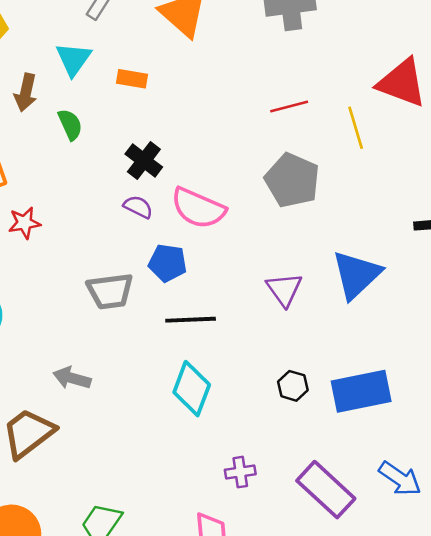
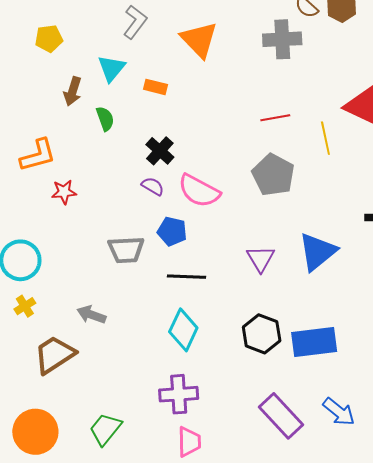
black hexagon: (293, 386) -> (262, 334), size x1.6
purple cross: (240, 472) -> (179, 394), moved, size x1.6

